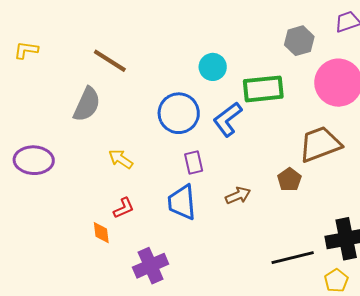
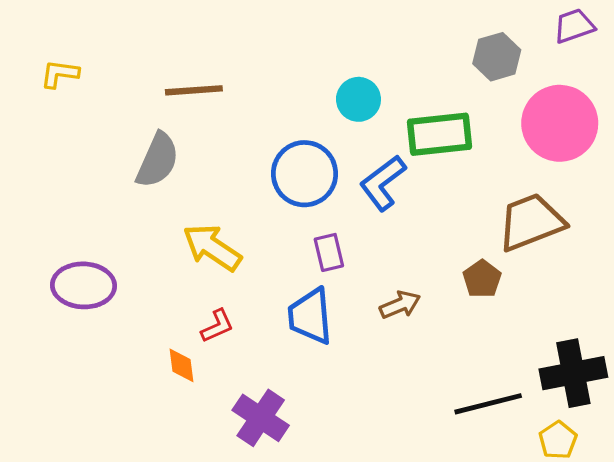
brown line: (110, 61) -> (194, 90), turned -36
yellow arrow: (121, 159) -> (212, 247), size x1.5
purple ellipse: (34, 160) -> (84, 285), moved
purple cross: (151, 266) -> (261, 418), turned -32

